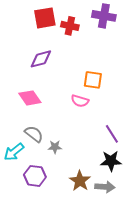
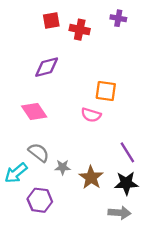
purple cross: (104, 16) -> (118, 18), size x0.6
red square: (45, 18) -> (51, 20), size x0.7
brown star: (80, 181) -> (91, 177), moved

